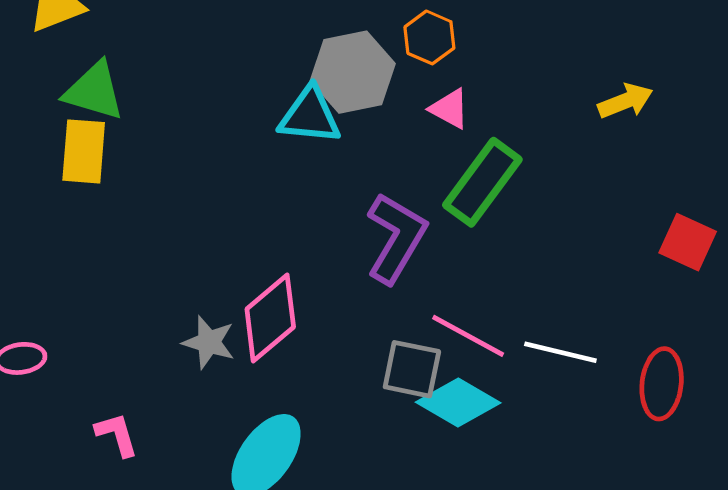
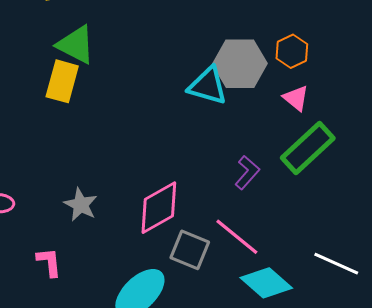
purple L-shape: (396, 238) -> (247, 173), size x0.6
pink line: (468, 336) -> (237, 237), moved
gray star: (209, 342) -> (81, 205), moved
gray square: (412, 369) -> (190, 250), moved

